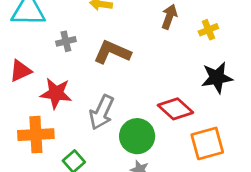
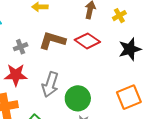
gray cross: (66, 41) -> (21, 47), moved
red diamond: (175, 109) -> (87, 41), moved

